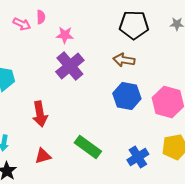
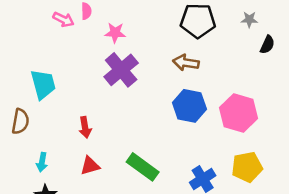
red arrow: (40, 114) -> (85, 127), size x0.7
red triangle: (43, 156) -> (90, 166), moved

